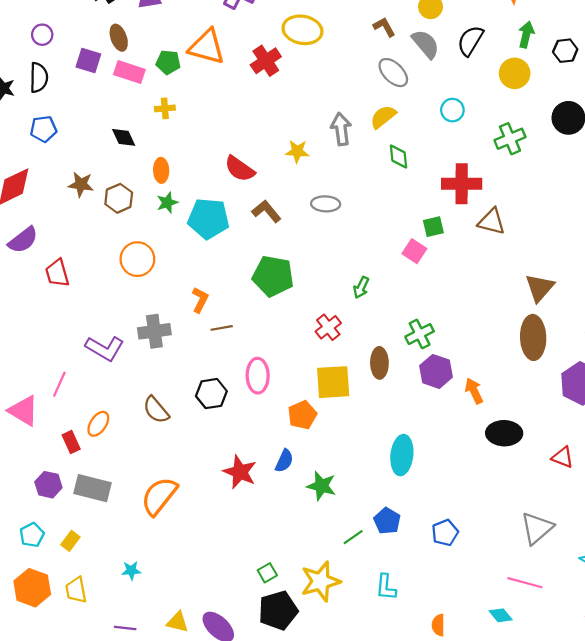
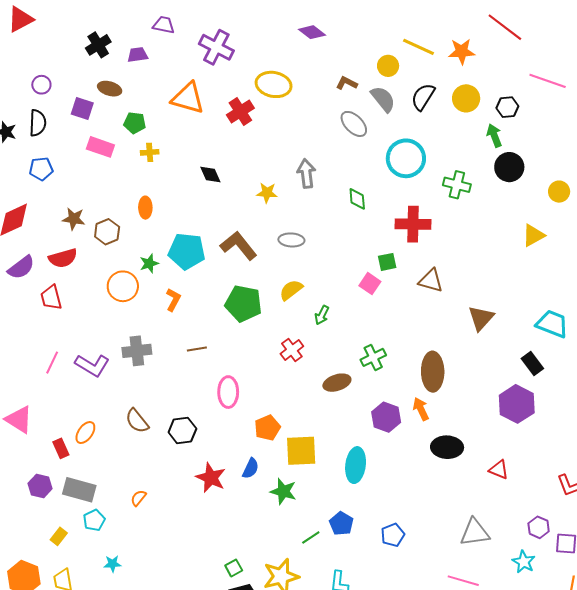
brown L-shape: (384, 27) -> (347, 83), turned -35
green arrow: (526, 35) -> (494, 136), moved, turned -35
brown ellipse: (119, 38) -> (110, 89), turned -55
green pentagon: (168, 62) -> (135, 123), moved
pink rectangle: (129, 72) -> (100, 147), moved
yellow circle: (515, 73) -> (466, 98), moved
cyan circle: (452, 110) -> (406, 158), size x1.8
yellow semicircle: (383, 117) -> (291, 290), moved
black diamond: (124, 137) -> (210, 174), moved
green cross: (510, 139) -> (457, 185), turned 36
red semicircle: (240, 169) -> (63, 258), moved, turned -52
green star: (167, 203) -> (149, 263), moved
brown L-shape: (266, 211) -> (239, 246), size x1.4
brown triangle: (492, 222) -> (431, 281), moved
orange L-shape: (200, 300) -> (173, 300), moved
brown ellipse: (533, 337) -> (433, 372), moved
brown ellipse: (379, 363) -> (337, 383), turned 72
purple hexagon: (436, 371) -> (386, 417), moved
yellow square: (333, 382) -> (301, 451), moved
pink line: (59, 384) -> (52, 363), moved
black hexagon: (211, 394) -> (182, 430), moved
orange semicircle: (159, 496) -> (138, 498), size x0.5
gray triangle: (537, 528) -> (475, 532), turned 32
cyan pentagon: (32, 535) -> (94, 520), moved

